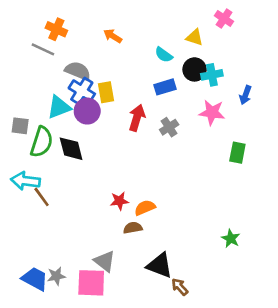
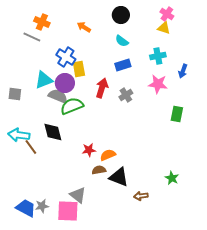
yellow triangle: (195, 37) -> (164, 28), moved
black circle: (195, 69) -> (121, 15), moved
gray semicircle: (78, 71) -> (58, 96), moved
blue cross: (82, 91) -> (66, 57), moved
green semicircle: (42, 142) -> (72, 106), moved, turned -130
black diamond: (71, 149) -> (53, 132), moved
black triangle: (160, 265) -> (119, 177), moved
brown arrow: (180, 287) -> (141, 196), moved, turned -56

